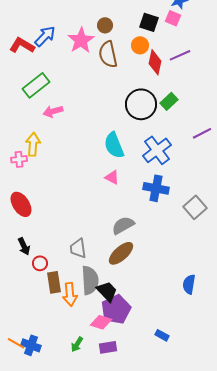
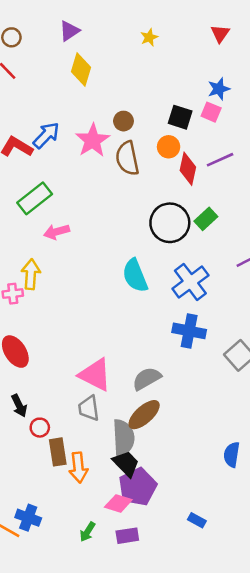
pink triangle: (112, 177) -> (95, 375), moved, size x1.8
gray semicircle: (90, 280) -> (123, 438), moved
blue cross: (31, 345) -> (28, 518), moved

